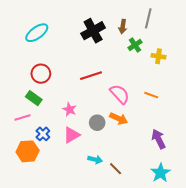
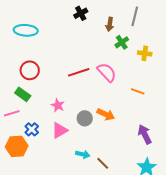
black cross: (93, 31) -> (81, 13), moved, size x0.6
cyan ellipse: (37, 33) -> (26, 30), turned 40
pink semicircle: (120, 94) -> (107, 72), moved

